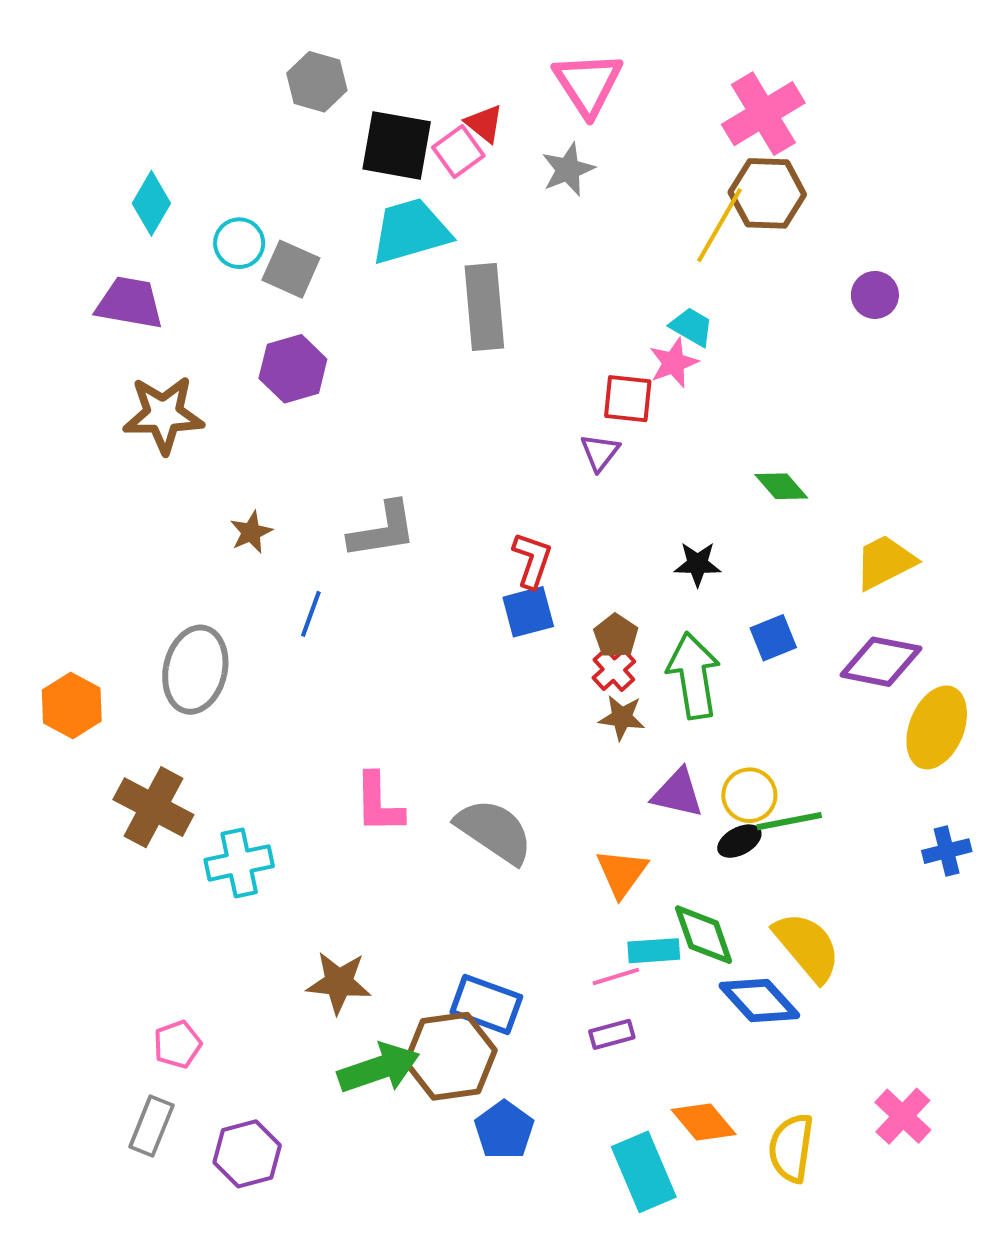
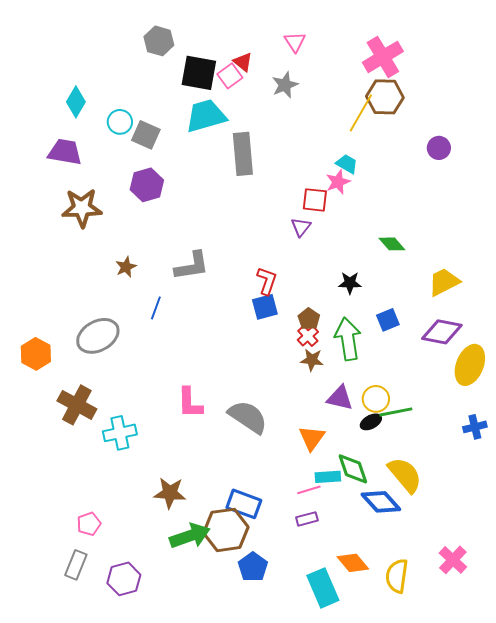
pink triangle: (588, 84) -> (295, 42), size x0.6
gray ellipse: (195, 670) -> (98, 336), turned 48

